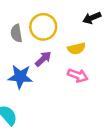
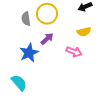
yellow semicircle: (76, 49) -> (84, 32), moved
blue star: (20, 77) -> (29, 53), turned -30

